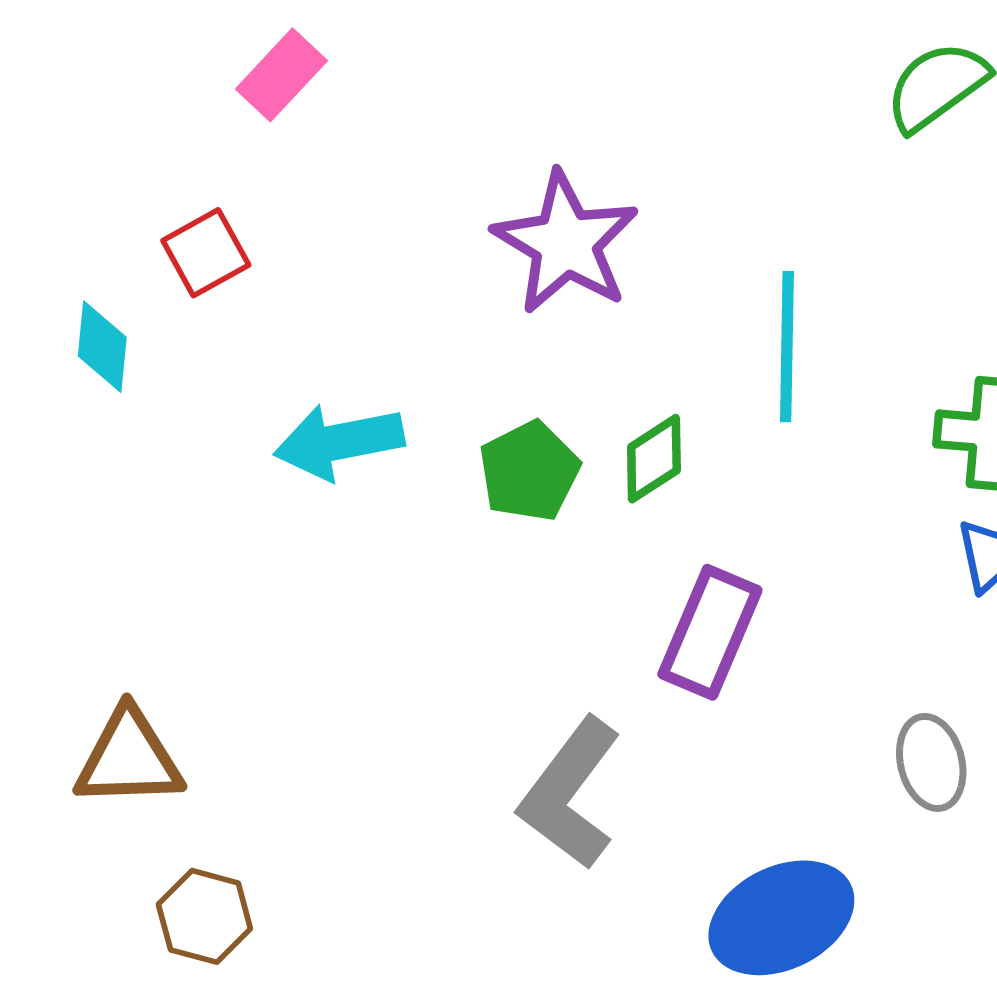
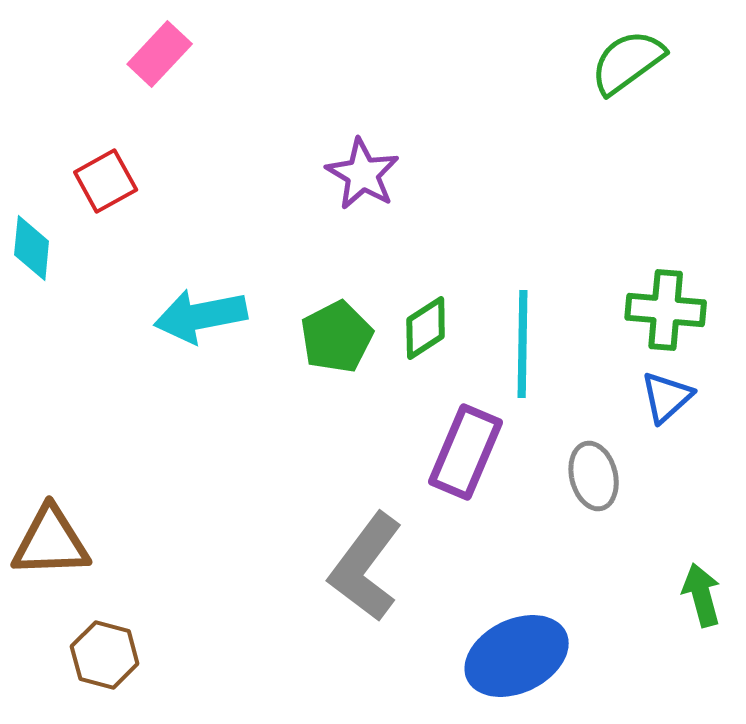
purple star: (566, 243) -> (363, 174), size x0.7
cyan line: (787, 347) -> (523, 344), moved
gray ellipse: (931, 762) -> (594, 476), moved

